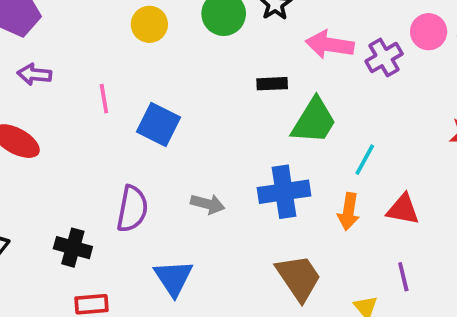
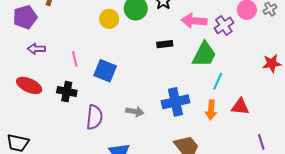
yellow circle: (149, 24) -> (109, 19), moved
green trapezoid: (314, 121) -> (204, 54), moved
black cross: (73, 248) -> (67, 92), moved
purple line: (403, 277) -> (261, 142), moved

